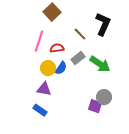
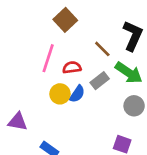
green arrow: (100, 64) -> (129, 73), moved
purple triangle: (44, 89) -> (18, 122), moved
gray circle: (104, 97) -> (134, 106), moved

